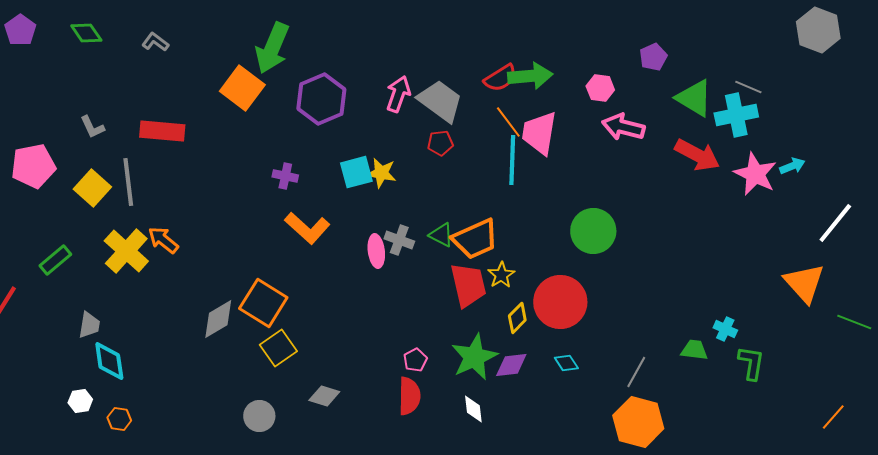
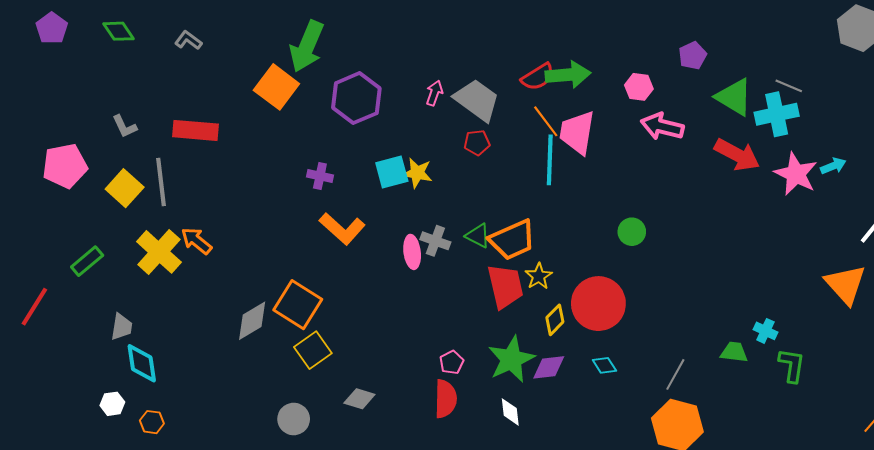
pink arrow: (398, 94) -> (434, 93), size x0.7
green circle: (593, 231) -> (632, 232), size x0.6

